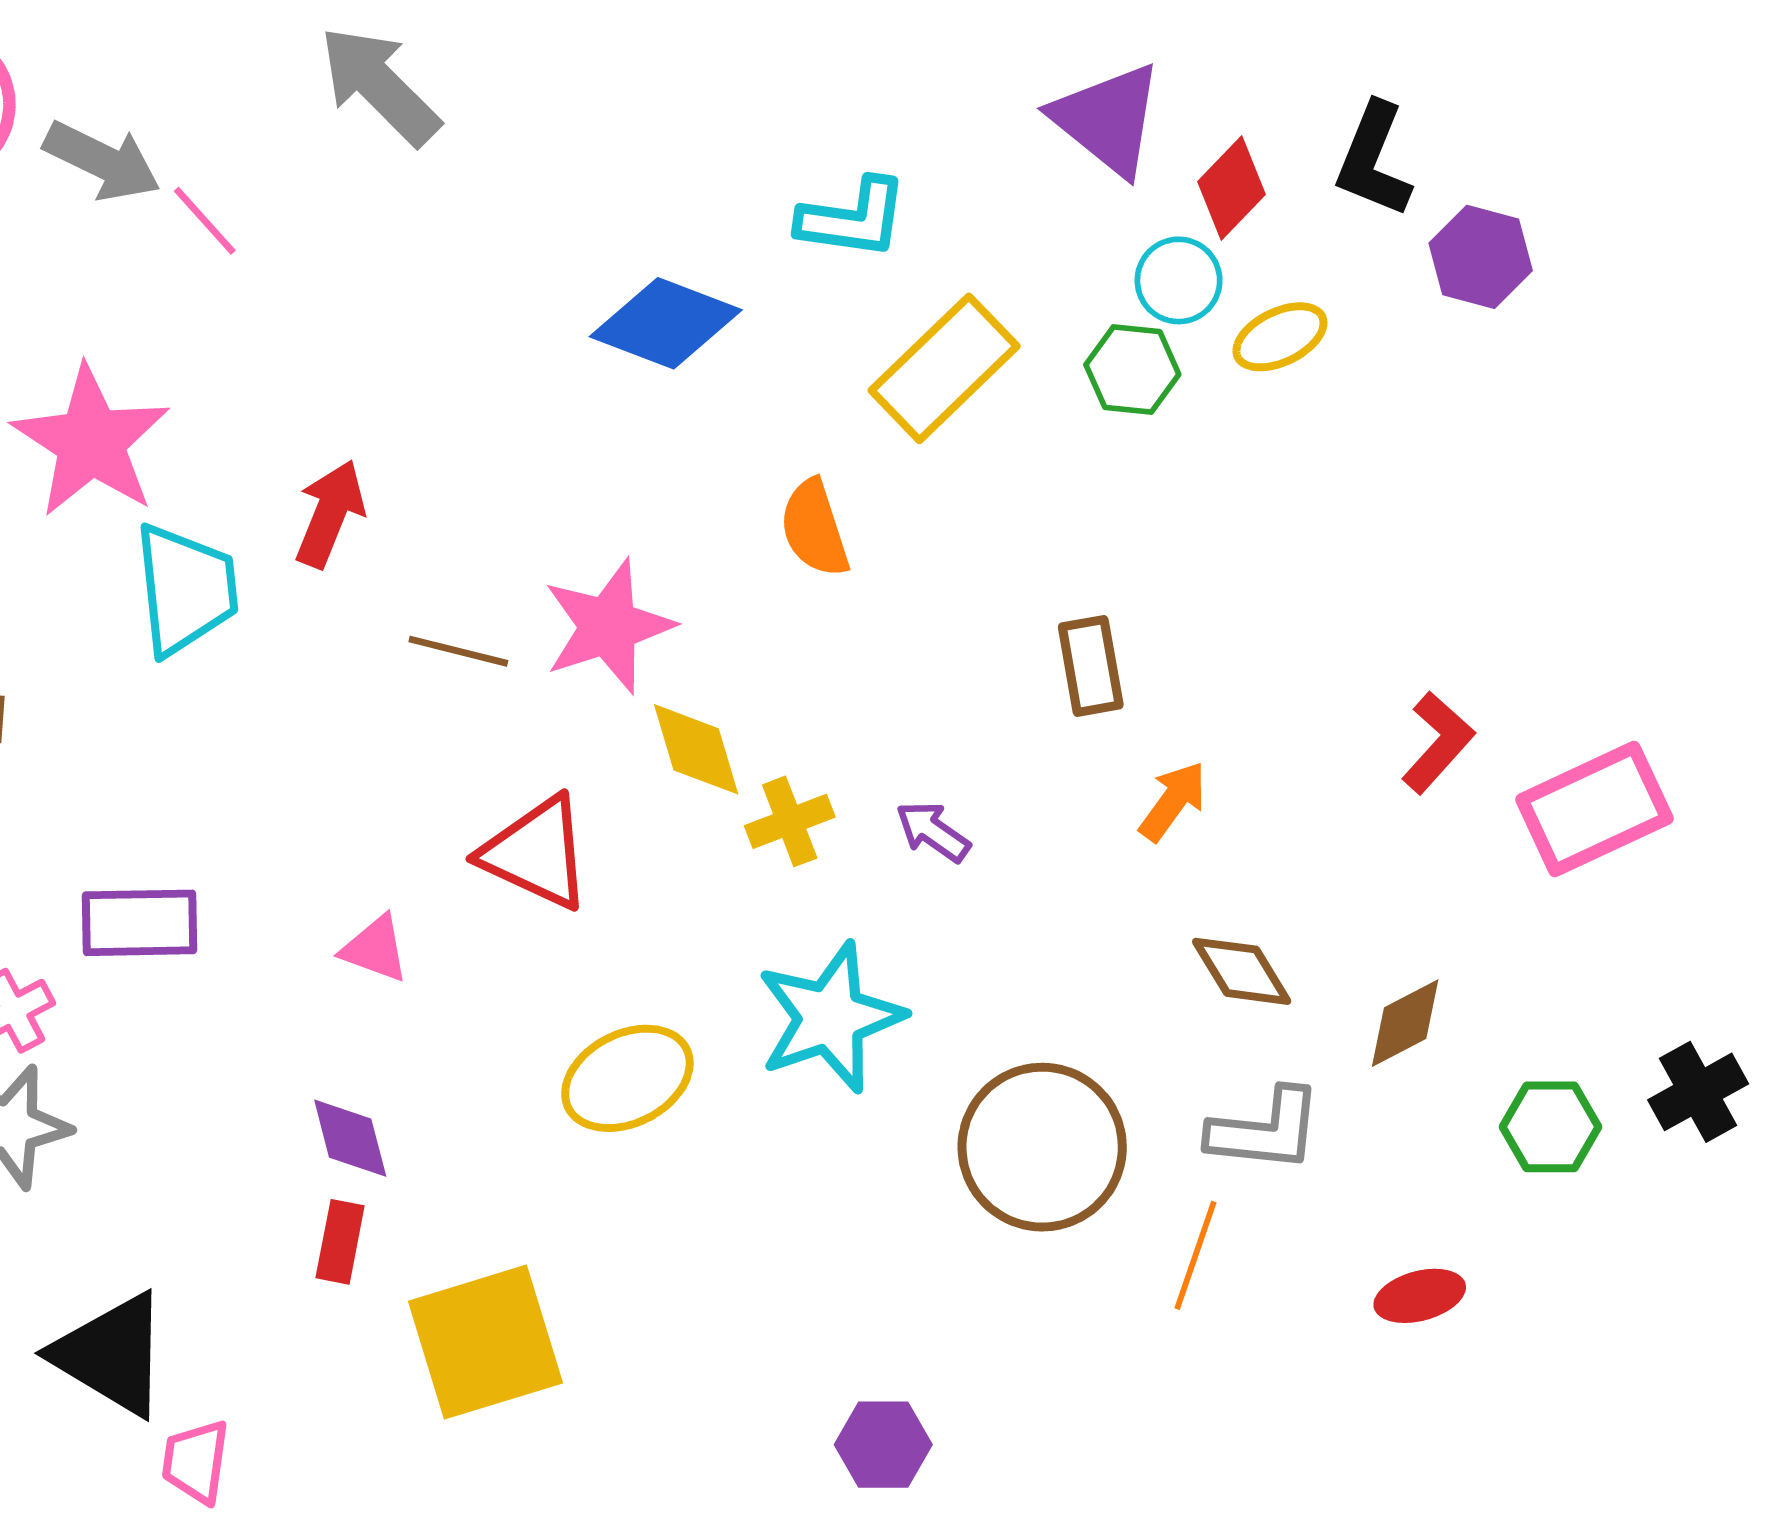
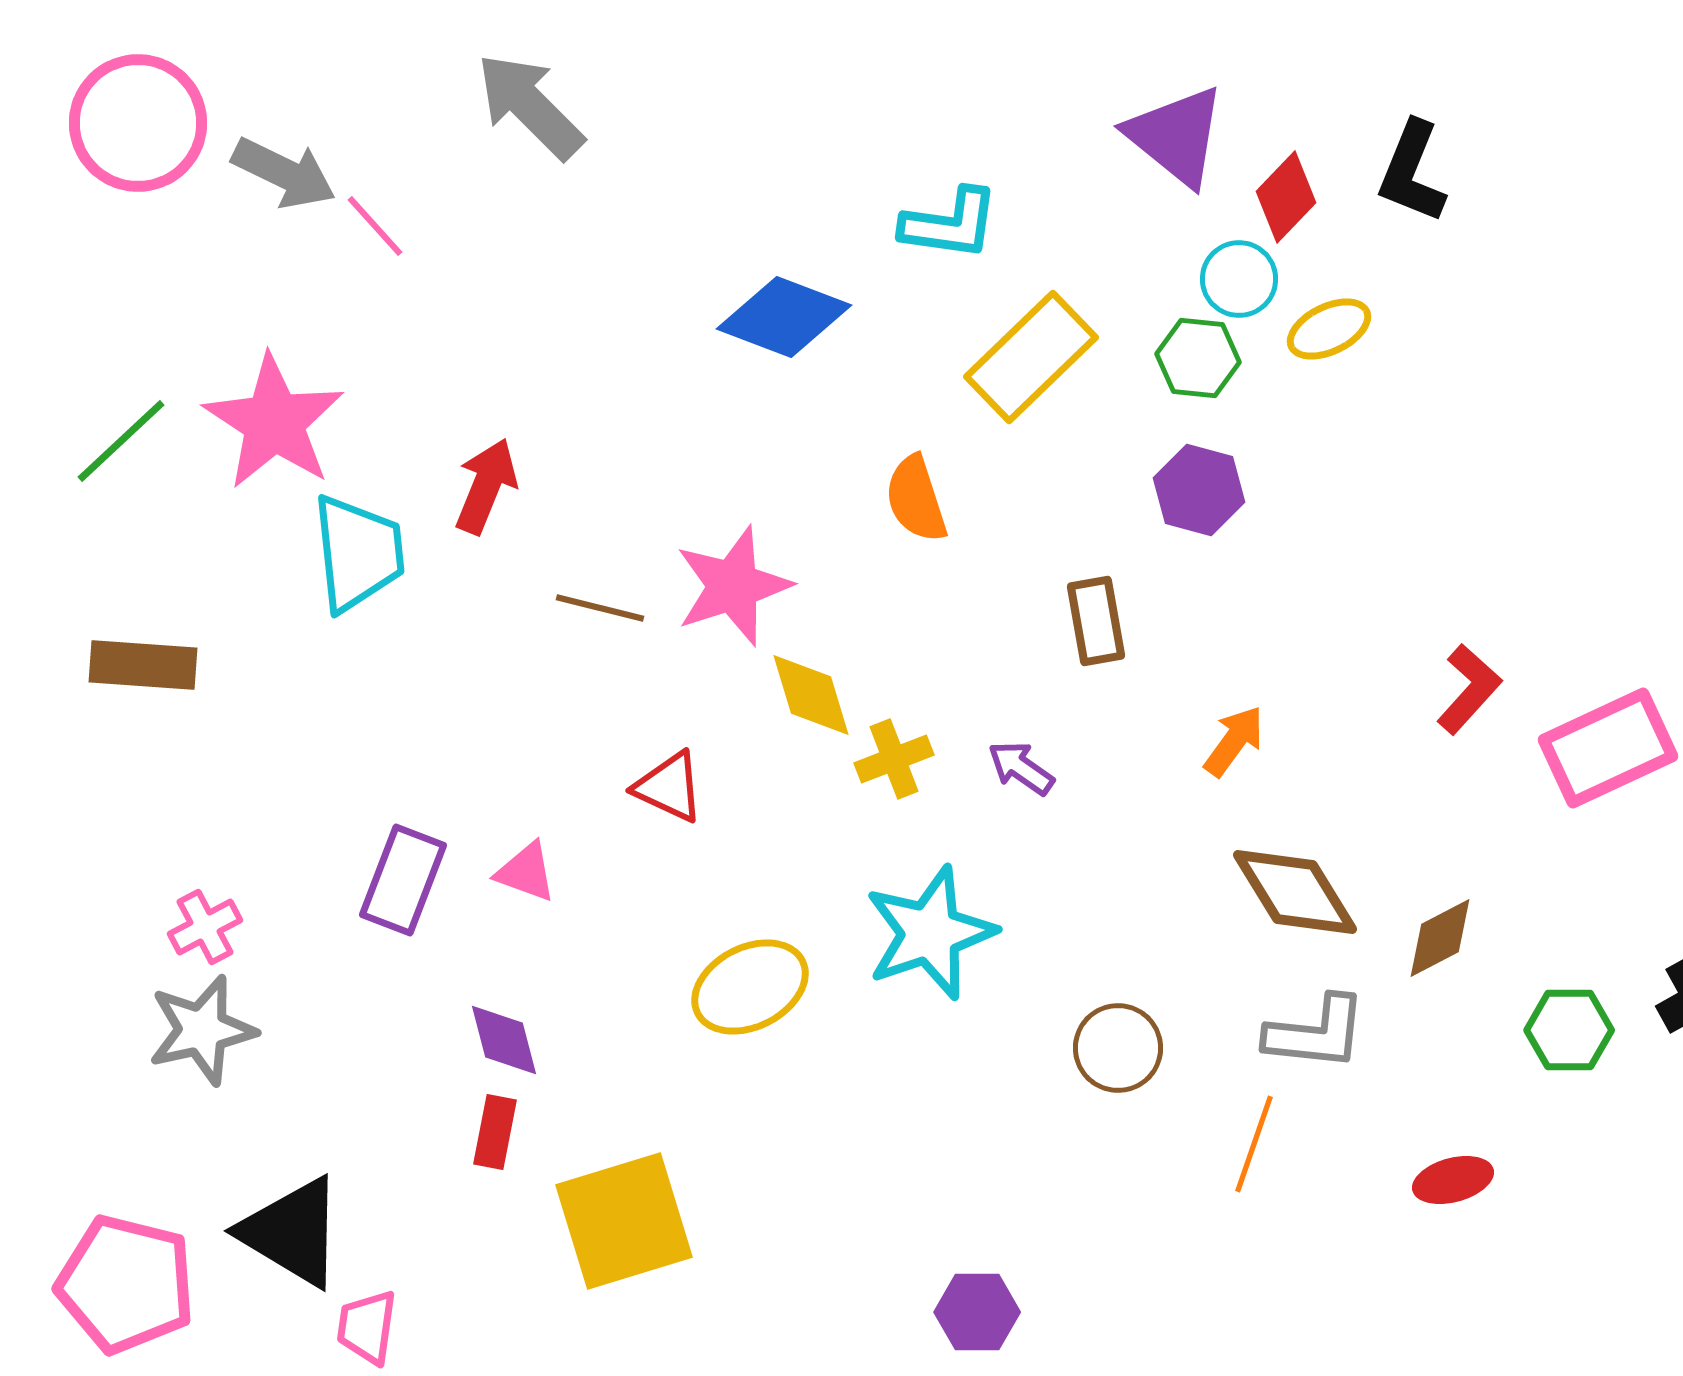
purple hexagon: (1481, 257) -> (1199, 490), moved
brown rectangle: (1091, 666) -> (1096, 621), moved
red triangle: (536, 853) -> (669, 787), size x0.7
purple rectangle: (139, 923) -> (403, 880), moved, turned -68
brown diamond: (1242, 971) -> (1295, 892), size x1.4
brown circle: (1042, 1147) -> (1118, 1048), size x0.6

